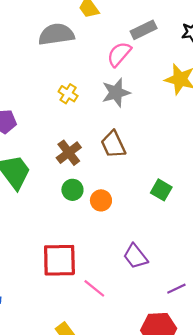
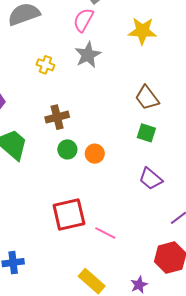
brown trapezoid: (113, 144) -> (147, 98), moved
brown cross: (69, 153) -> (57, 117), turned 35
purple trapezoid: (135, 256) -> (151, 179), moved

